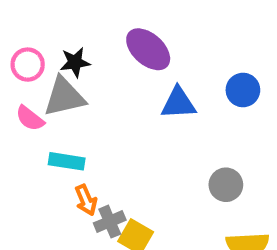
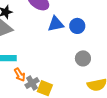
blue circle: (243, 90) -> (77, 26), moved

